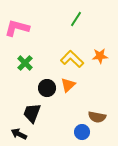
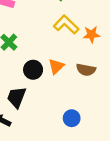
yellow L-shape: (72, 59) -> (66, 25), moved
brown semicircle: (97, 117) -> (86, 70), moved

